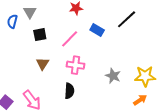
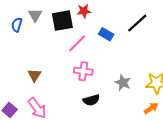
black square: (40, 35) -> (62, 21), moved, size x1.5
brown triangle: (43, 64) -> (34, 75), moved
black semicircle: (69, 91) -> (91, 100), moved, turned 70

